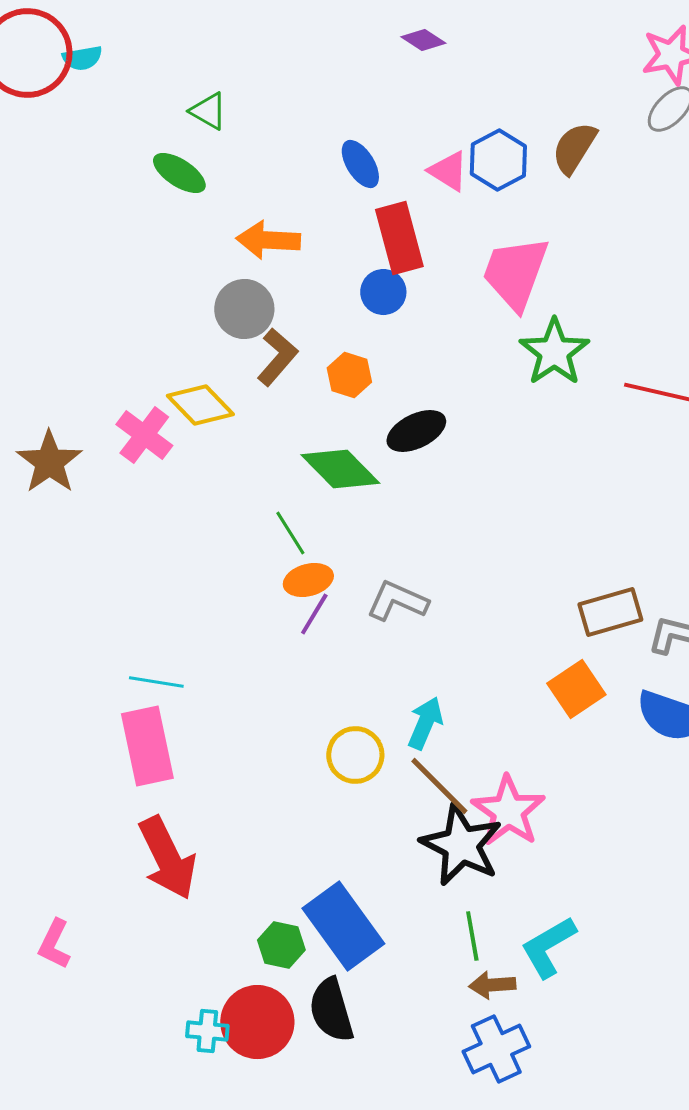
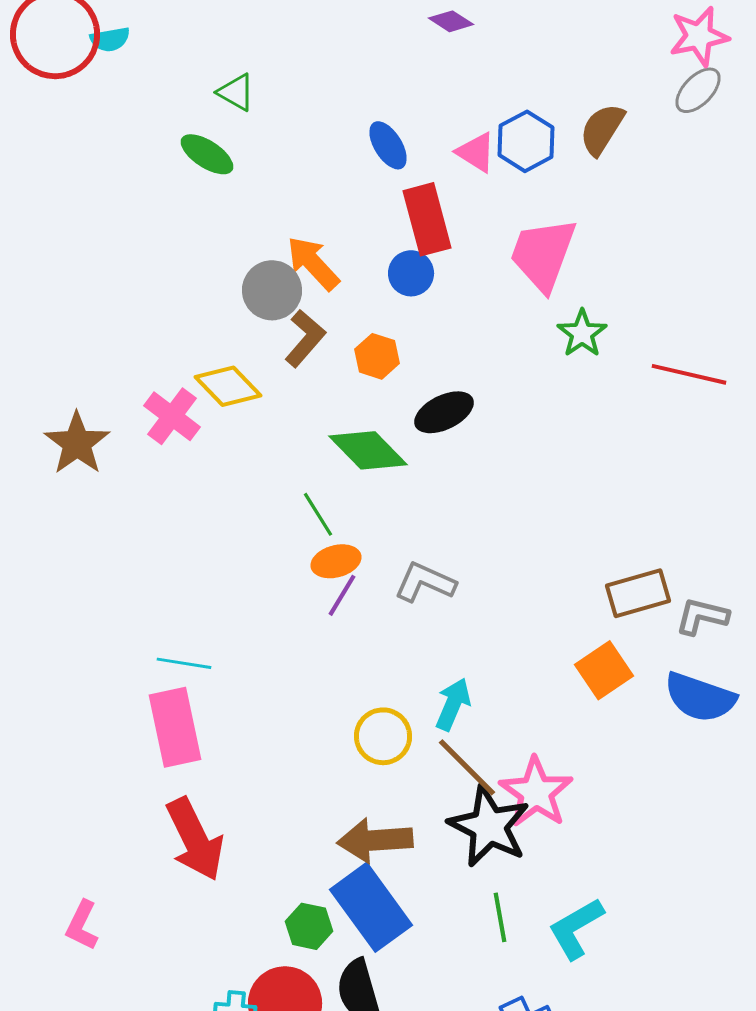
orange arrow: (268, 240) -> (313, 263), moved, turned 44
green star: (554, 352) -> (582, 333), size x0.7
brown arrow: (492, 985) -> (375, 840), moved, size x1.6

